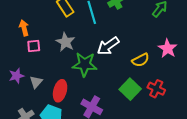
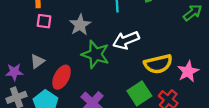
pink star: (168, 48) -> (188, 71), moved
yellow semicircle: (140, 60) -> (158, 64), size x1.4
purple star: (16, 76) -> (14, 72), moved

